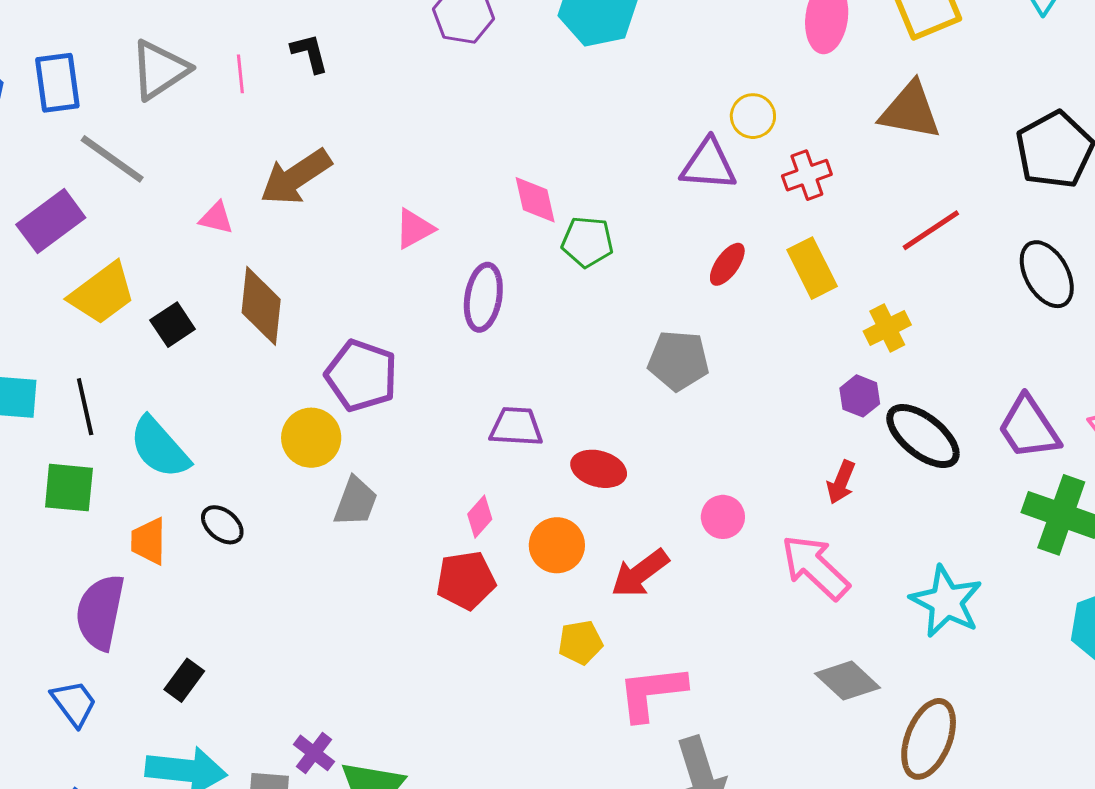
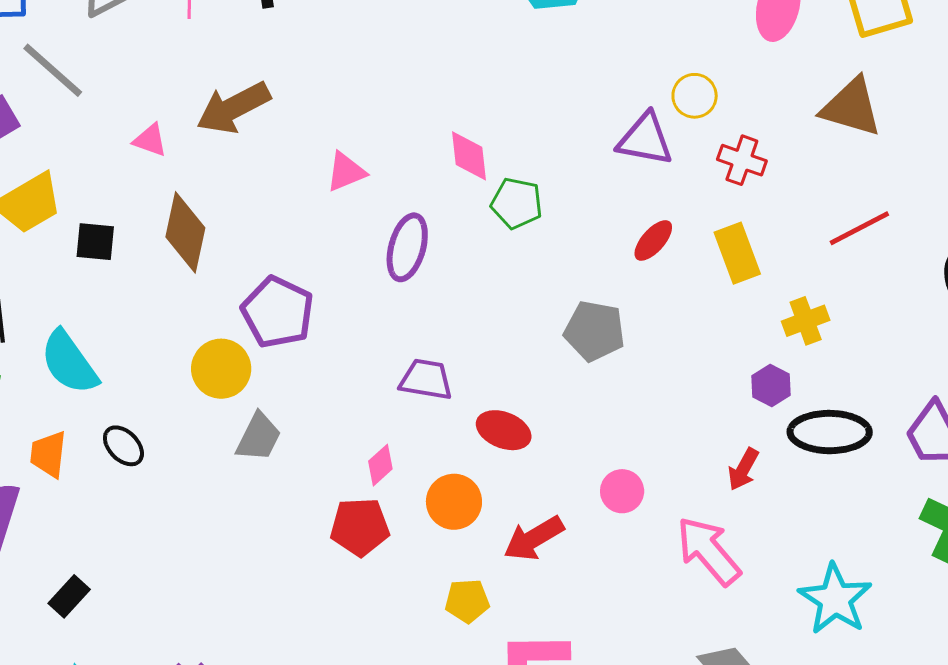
red cross: (807, 175) -> (742, 160), turned 33
black square: (173, 325) -> (95, 242), turned 33
black ellipse: (923, 436) -> (830, 432), turned -44

